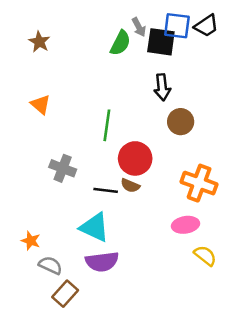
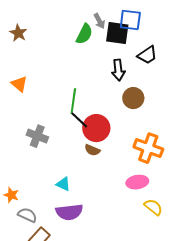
black trapezoid: (206, 26) -> (147, 55), moved
black line: (106, 190) -> (79, 120), moved, turned 36
cyan triangle: (95, 227) -> (63, 184), size x0.6

